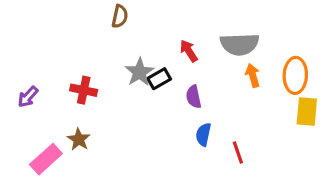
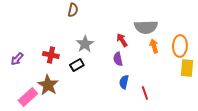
red arrow: (189, 51) -> (122, 40), moved
black rectangle: (159, 79) -> (77, 65), moved
brown star: (79, 139) -> (48, 85), size x1.5

